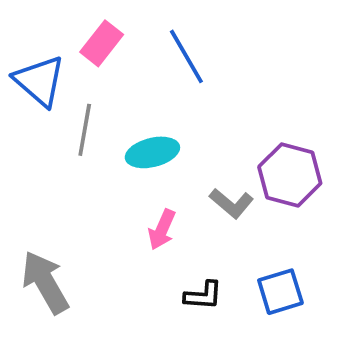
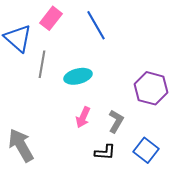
gray L-shape: (231, 203) -> (116, 121), moved, turned -100
blue square: (280, 292) -> (146, 150), turned -35

